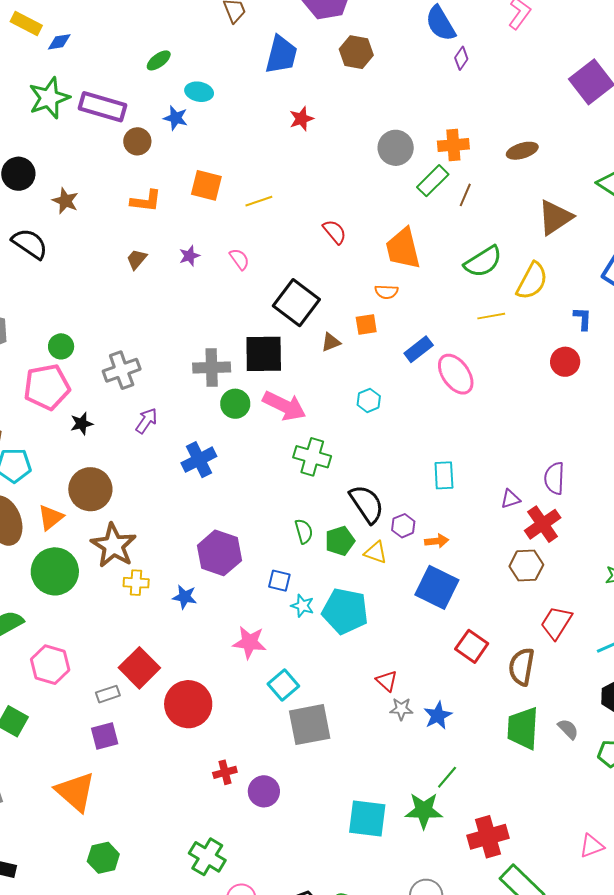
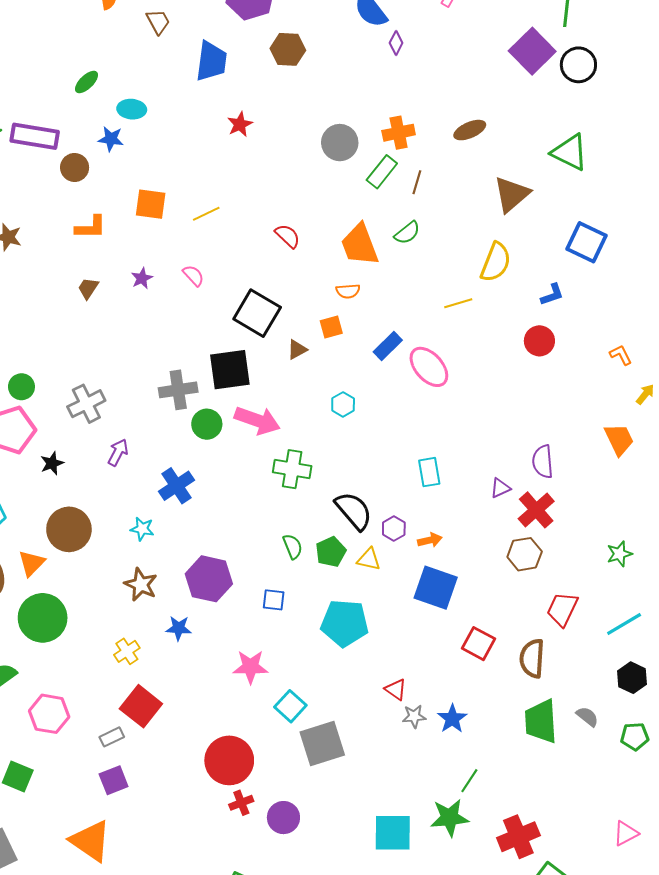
green semicircle: (483, 262) -> (407, 233), moved, size x0.7
blue L-shape: (583, 319) -> (552, 295), turned 75
brown star: (114, 546) -> (141, 585), moved, size x0.7
yellow cross: (136, 583) -> (127, 651), moved, turned -30
cyan star: (302, 606) -> (142, 529), moved
red circle: (188, 704) -> (229, 760), moved

